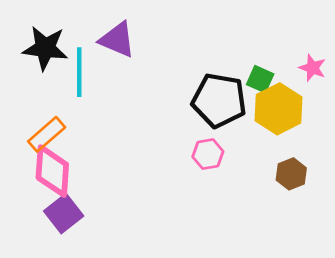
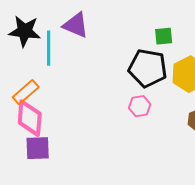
green square: (260, 79) -> (164, 36), moved, turned -30
purple square: (64, 213) -> (38, 148), turned 36

